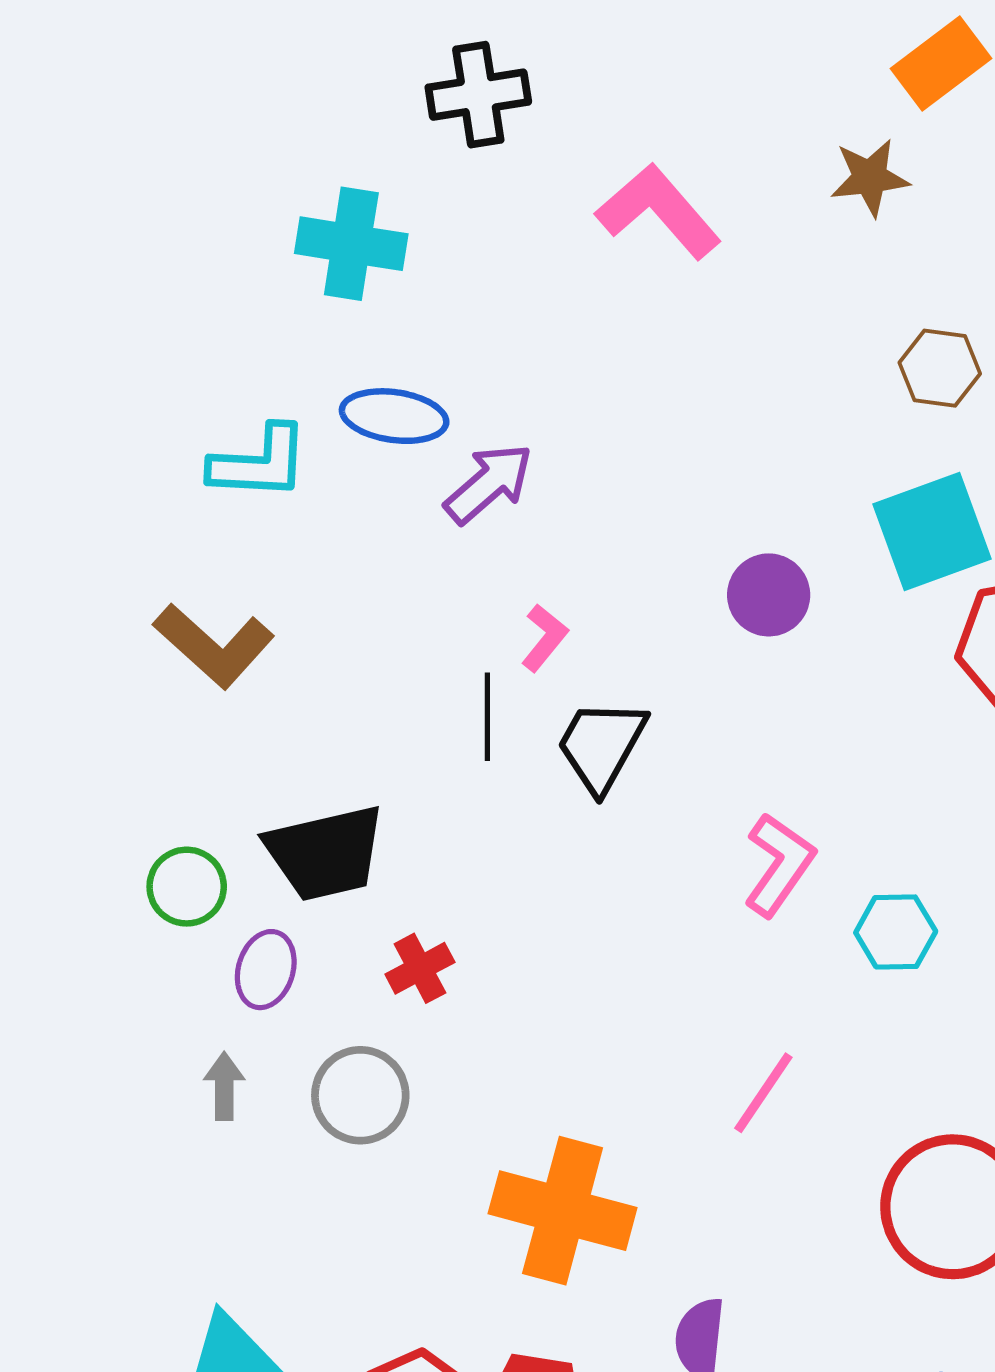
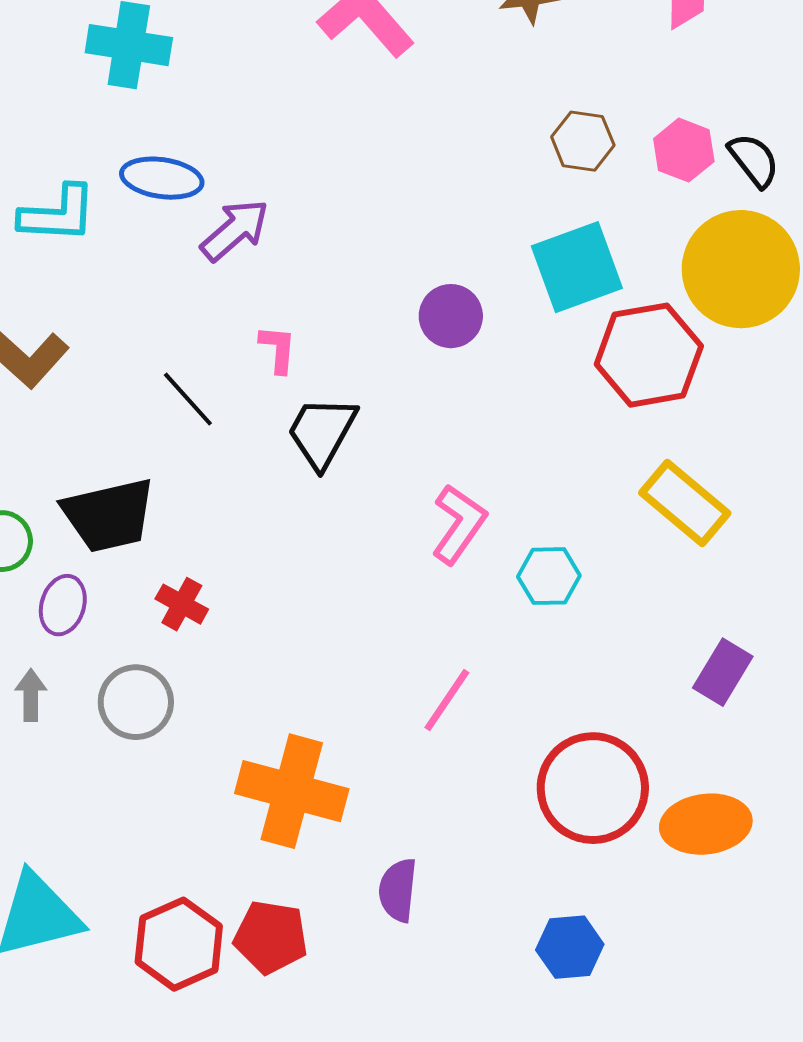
pink L-shape: (544, 638) -> (278, 349), turned -34
black line: (487, 717) -> (188, 399), moved, turned -42
red cross: (420, 968) -> (182, 604), turned -33

